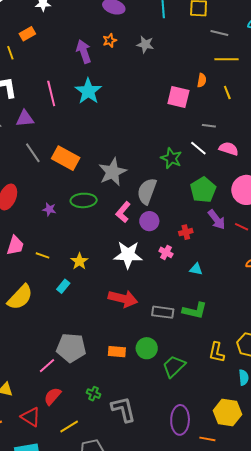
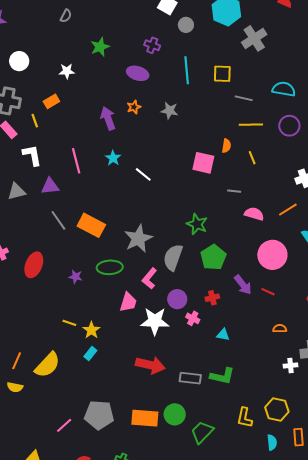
cyan star: (88, 91) -> (113, 158), size x0.6
white line: (198, 148) -> (143, 174), moved
green pentagon: (203, 190) -> (213, 257), moved
purple circle: (149, 221) -> (177, 299), moved
pink trapezoid: (15, 245) -> (128, 302), moved
yellow star: (79, 261) -> (91, 330), moved
orange rectangle: (117, 352) -> (145, 418), size x1.5
pink line: (47, 366) -> (64, 425), moved

